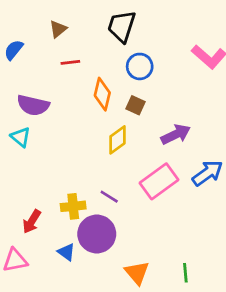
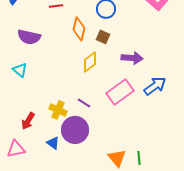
purple arrow: (176, 134) -> (132, 58), turned 30
cyan triangle: (21, 137) -> (20, 70), moved
yellow cross: (73, 206) -> (58, 110), turned 30
orange triangle: (137, 273) -> (117, 158), moved

